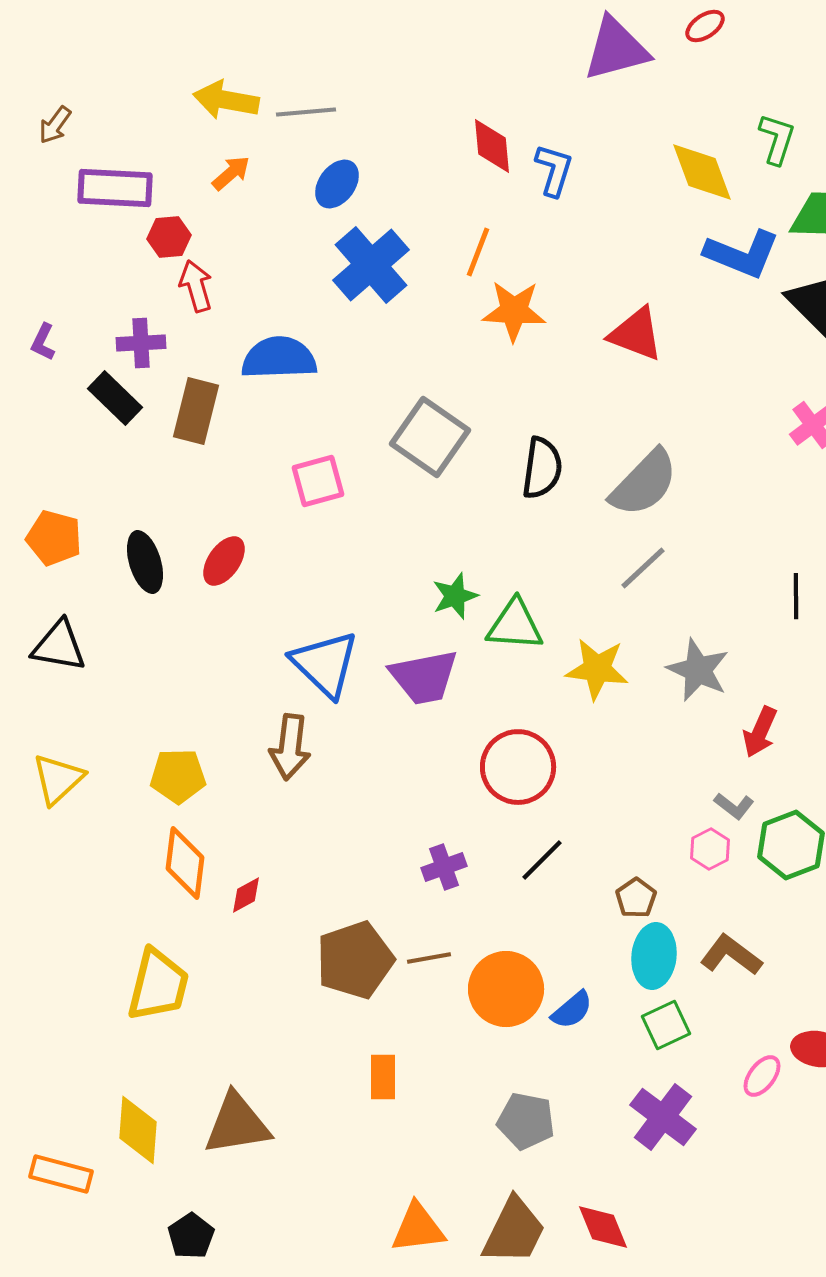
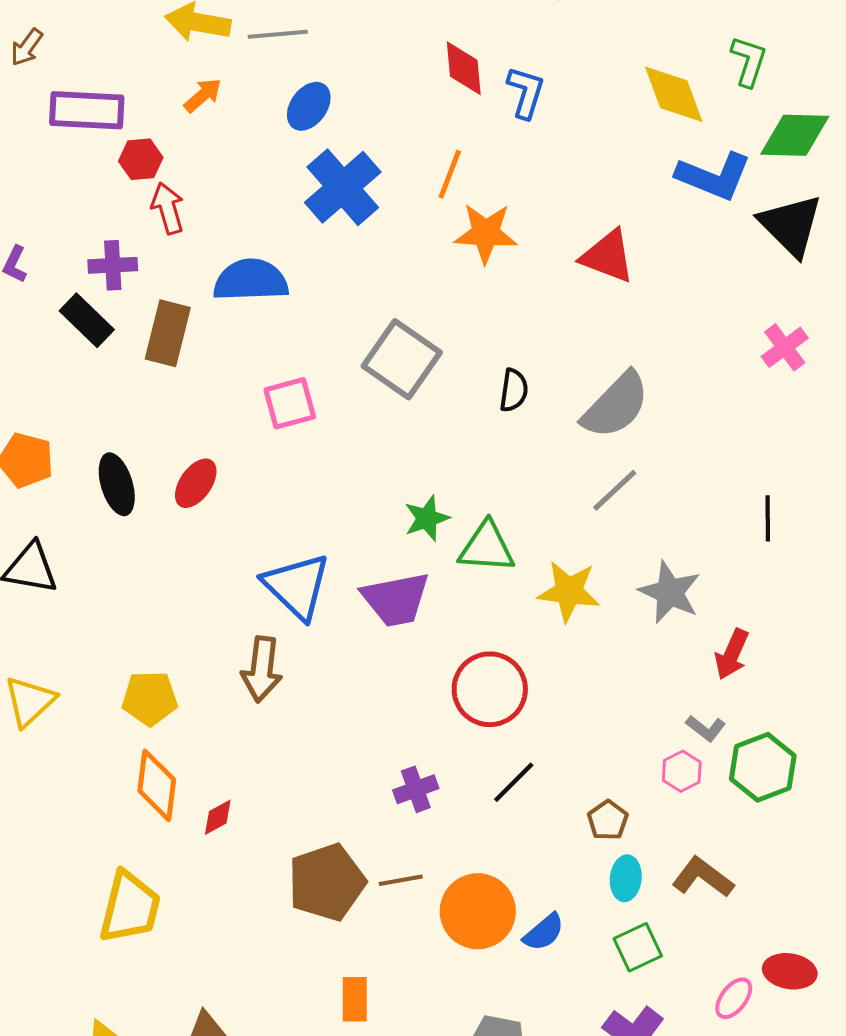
black semicircle: (542, 468) -> (514, 390), size x0.7
cyan ellipse: (654, 956) -> (626, 878), size x0.7

